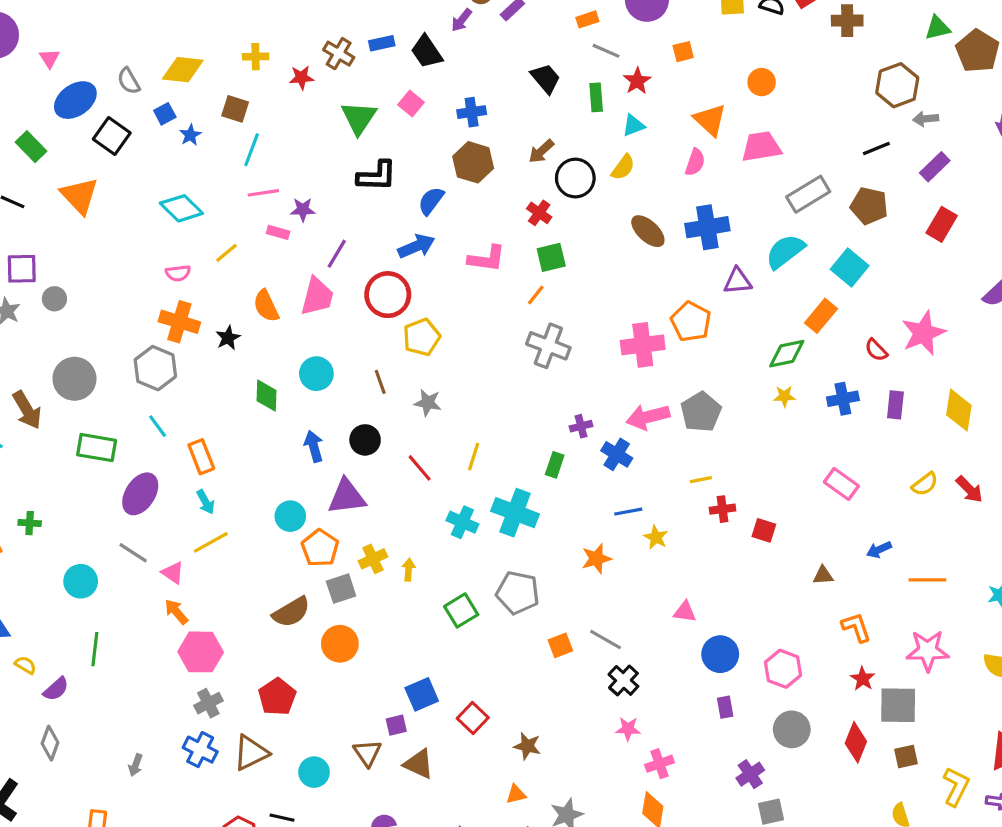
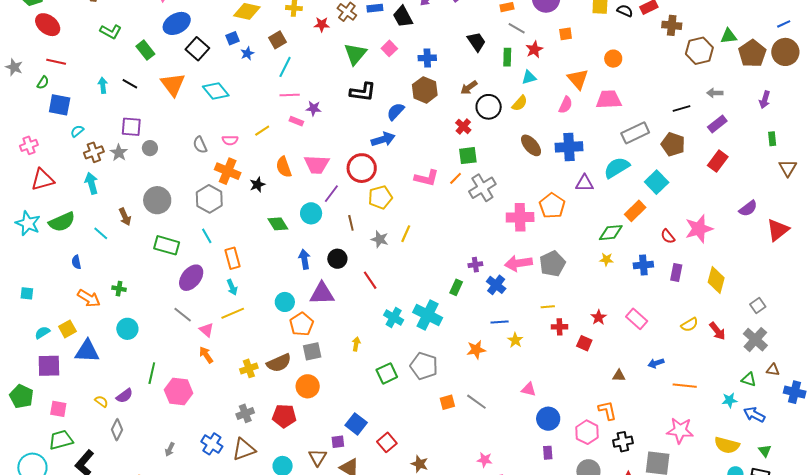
gray semicircle: (129, 81) -> (200, 145), moved
brown hexagon: (897, 85) -> (699, 51), moved
brown square: (235, 109) -> (277, 40), turned 36
cyan diamond: (181, 208) -> (216, 91), moved
purple line: (337, 254) -> (331, 194), moved
pink L-shape: (487, 259) -> (427, 178), moved
pink trapezoid: (317, 296) -> (317, 164), turned 72
gray cross: (548, 346) -> (482, 188), moved, turned 32
green diamond: (266, 396) -> (278, 224), turned -40
brown arrow: (27, 410) -> (125, 217), size x0.7
yellow line: (474, 457) -> (406, 234), moved
yellow cross: (373, 559) -> (249, 368), moved
cyan circle: (81, 581) -> (127, 329), moved
orange L-shape: (856, 627) -> (607, 410), moved
pink hexagon: (201, 652) -> (179, 392), moved
yellow semicircle: (25, 665) -> (101, 401), moved
red star: (863, 679) -> (599, 317), moved
black cross: (623, 680) -> (623, 442), moved, turned 30
blue square: (422, 694) -> (356, 424), turned -35
red pentagon: (277, 697) -> (284, 416), moved, turned 30
gray cross: (208, 703) -> (245, 413), moved

